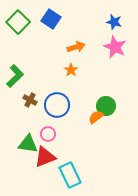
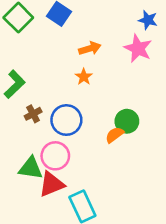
blue star: (114, 22) -> (148, 20), moved
brown cross: (30, 100) -> (33, 114), turned 32
pink circle: (48, 134) -> (55, 156), size x1.5

